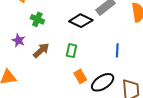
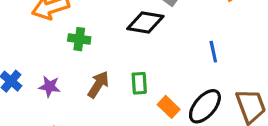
purple star: (19, 40) -> (50, 86), moved
green rectangle: (72, 51) -> (139, 83), moved

